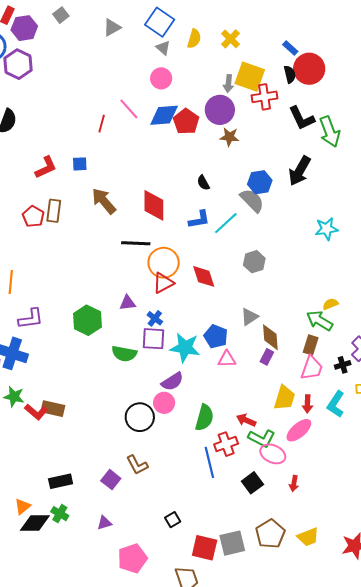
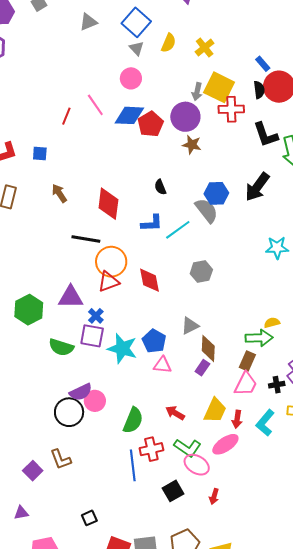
brown arrow: (104, 201) -> (59, 193), size x0.7
purple triangle: (128, 303) -> (71, 297), size x1.5
green arrow: (320, 321) -> (259, 338), turned 140
purple semicircle: (172, 382) -> (81, 392), moved
red arrow: (246, 420) -> (175, 413), moved

